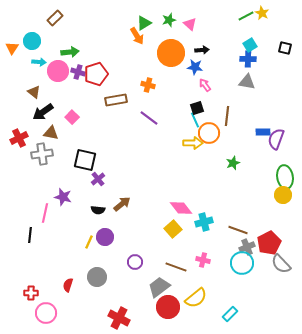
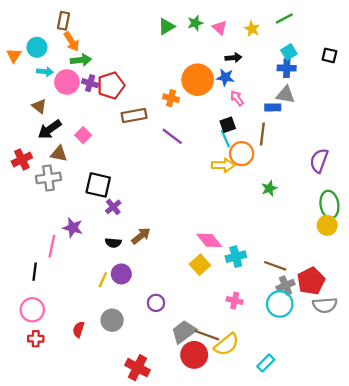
yellow star: (262, 13) -> (252, 29), moved
brown rectangle: (55, 18) -> (63, 21), turned -35
orange arrow: (137, 36) -> (72, 42), moved
orange circle: (171, 53) -> (198, 80), moved
blue rectangle: (263, 132) -> (273, 107), moved
gray semicircle: (281, 264) -> (325, 305), turned -50
brown line: (176, 267) -> (207, 335), moved
pink circle: (46, 313) -> (32, 310), moved

